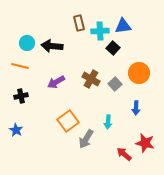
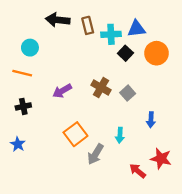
black arrow: (52, 46) -> (58, 20), moved
orange circle: (139, 73) -> (156, 53), moved

